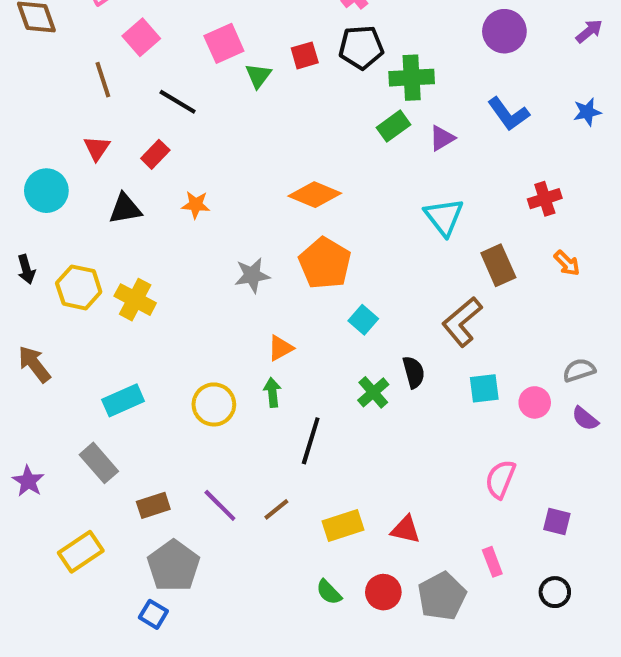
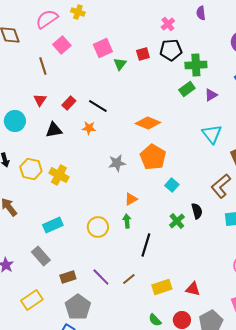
black line: (178, 102) -> (98, 106), moved

